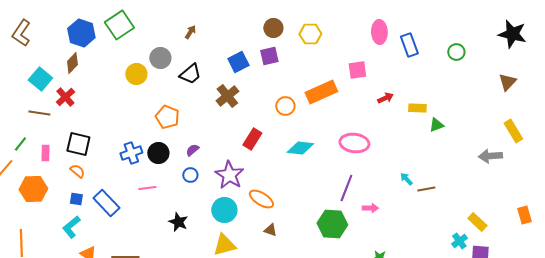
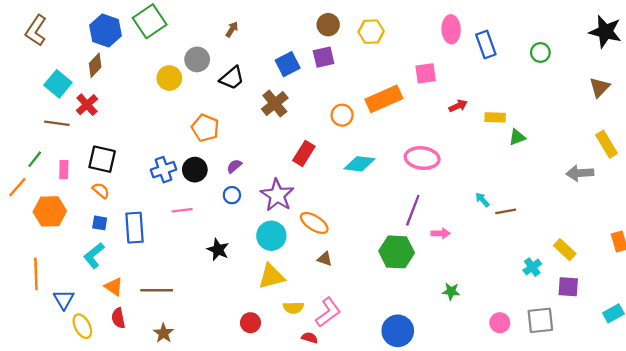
blue rectangle: (106, 203) -> (135, 228), turned 40
cyan cross: (459, 241) -> (532, 267), moved

